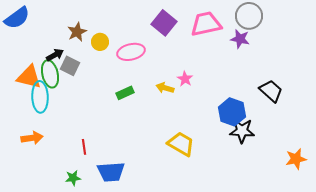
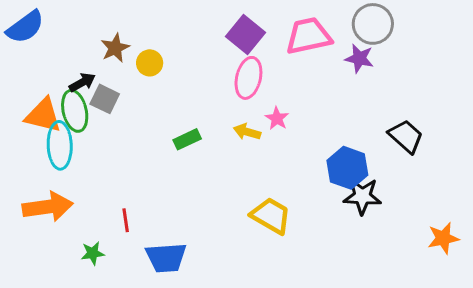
pink ellipse: (131, 52) -> (248, 78), moved, turned -64
orange arrow: (32, 138) -> (48, 207), size x1.5
green star: (73, 178) -> (93, 253), moved

